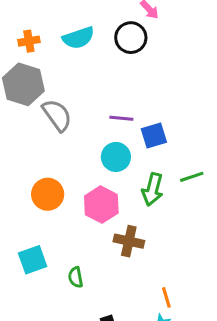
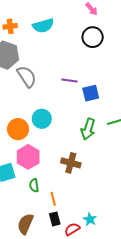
black circle: (131, 38) -> (93, 37), moved
cyan circle: (116, 157) -> (42, 119), moved
pink hexagon: (101, 205) -> (28, 157), moved
orange line: (166, 297) -> (53, 199), moved

